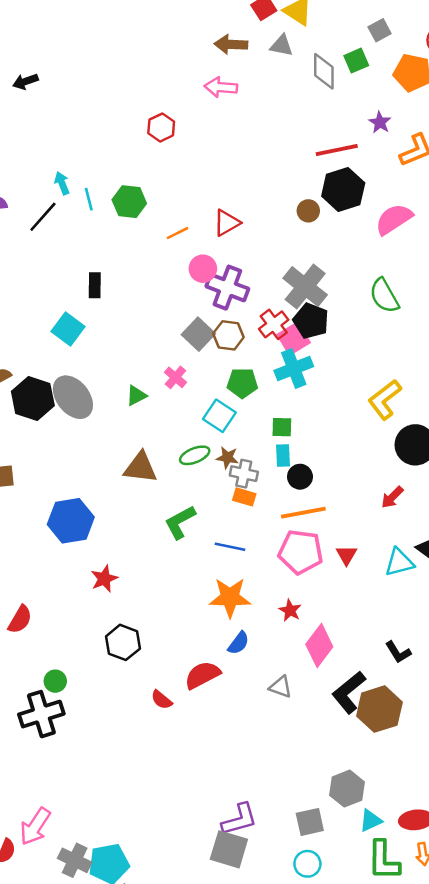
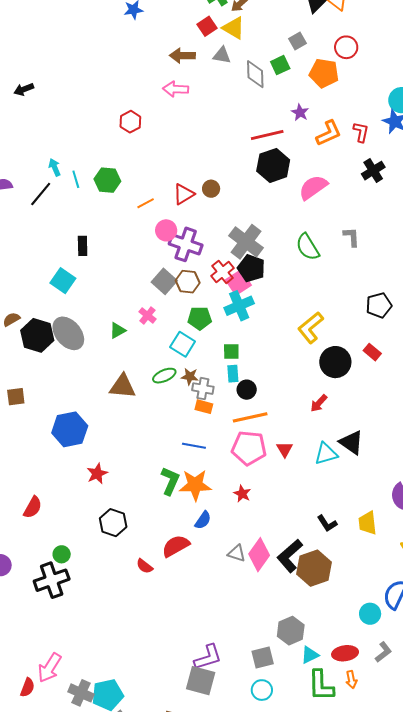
brown circle: (308, 211) -> (211, 189), moved
green L-shape: (180, 522) -> (170, 481), moved, turned 144
pink diamond: (319, 646) -> (259, 555), moved

